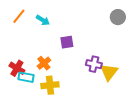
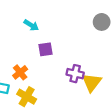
cyan arrow: (43, 20) -> (31, 25), moved
yellow cross: (50, 85) -> (27, 97), turned 36

